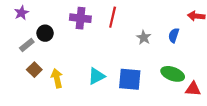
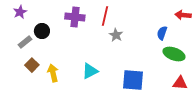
gray star: (144, 37) -> (116, 35), moved
green ellipse: (173, 74) -> (174, 54), moved
blue square: (130, 79) -> (133, 80), moved

